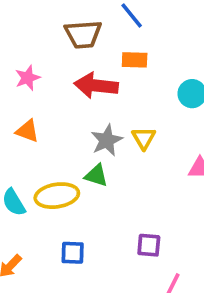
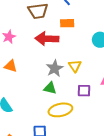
yellow ellipse: (57, 196) -> (60, 110), moved
purple square: (149, 245) -> (84, 91), moved

